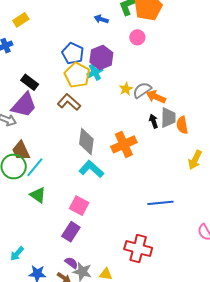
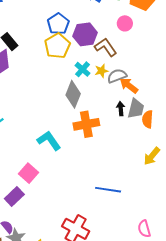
cyan cross: (95, 72) -> (83, 69), moved, turned -35
brown L-shape: (69, 102) -> (106, 47), moved
gray diamond: (86, 141) -> (73, 94), moved

